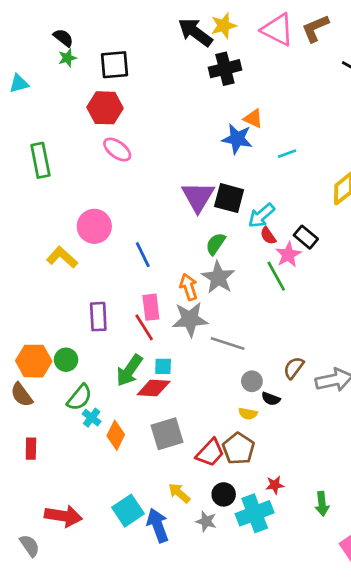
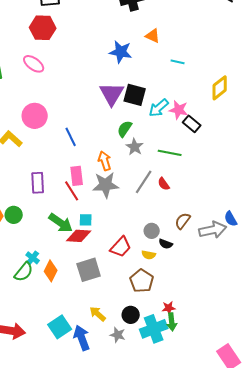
blue star: (237, 139) -> (121, 52), moved
pink ellipse: (117, 150) -> (34, 64), moved
cyan line: (287, 154) -> (178, 62), turned 32
red semicircle: (268, 236) -> (164, 184), moved
pink star: (288, 255) -> (179, 110), moved, turned -30
green line: (276, 276) -> (170, 153), turned -50
gray star: (218, 278) -> (135, 147), moved, size x0.7
gray line: (228, 344) -> (144, 182), moved, turned -75
green arrow: (129, 370) -> (61, 223), turned -90
green semicircle: (79, 397) -> (24, 272), moved
red trapezoid: (210, 453) -> (121, 247), moved
green arrow: (322, 504) -> (172, 322), moved

